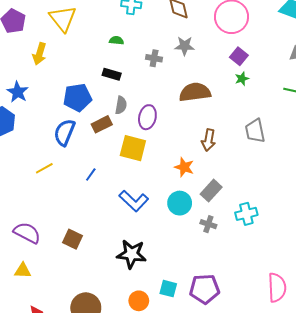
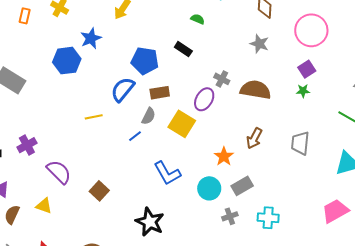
gray cross: (154, 58) -> (222, 79), moved
gray semicircle: (121, 105) -> (149, 116), moved
gray cross: (208, 224) -> (230, 216), turned 35

